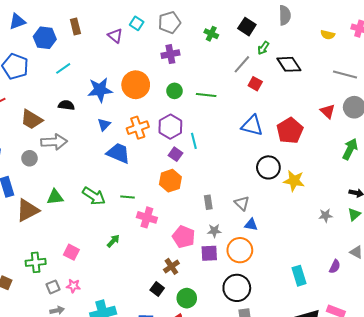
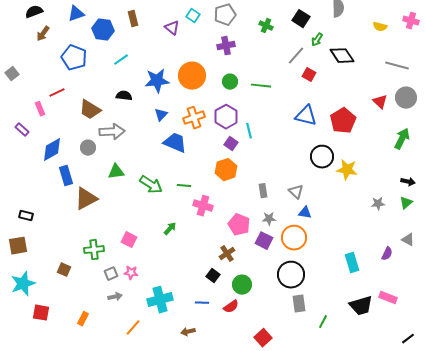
green triangle: (55, 197) -> (116, 172), moved
purple square: (209, 253) -> (264, 241), turned 30

